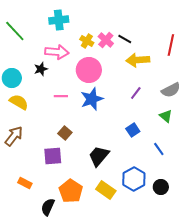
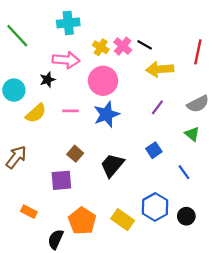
yellow semicircle: (19, 102) -> (36, 113), moved, turned 108
black trapezoid: (99, 156) -> (112, 165), moved

